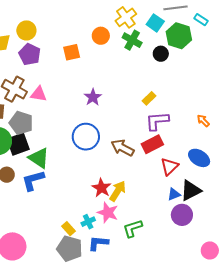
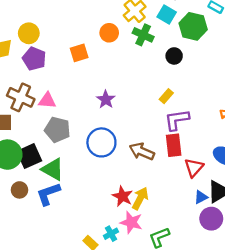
black circle: (161, 54) -> (174, 56), moved
gray pentagon: (21, 123) -> (57, 130), moved
red rectangle: (152, 144) -> (174, 145), turned -65

